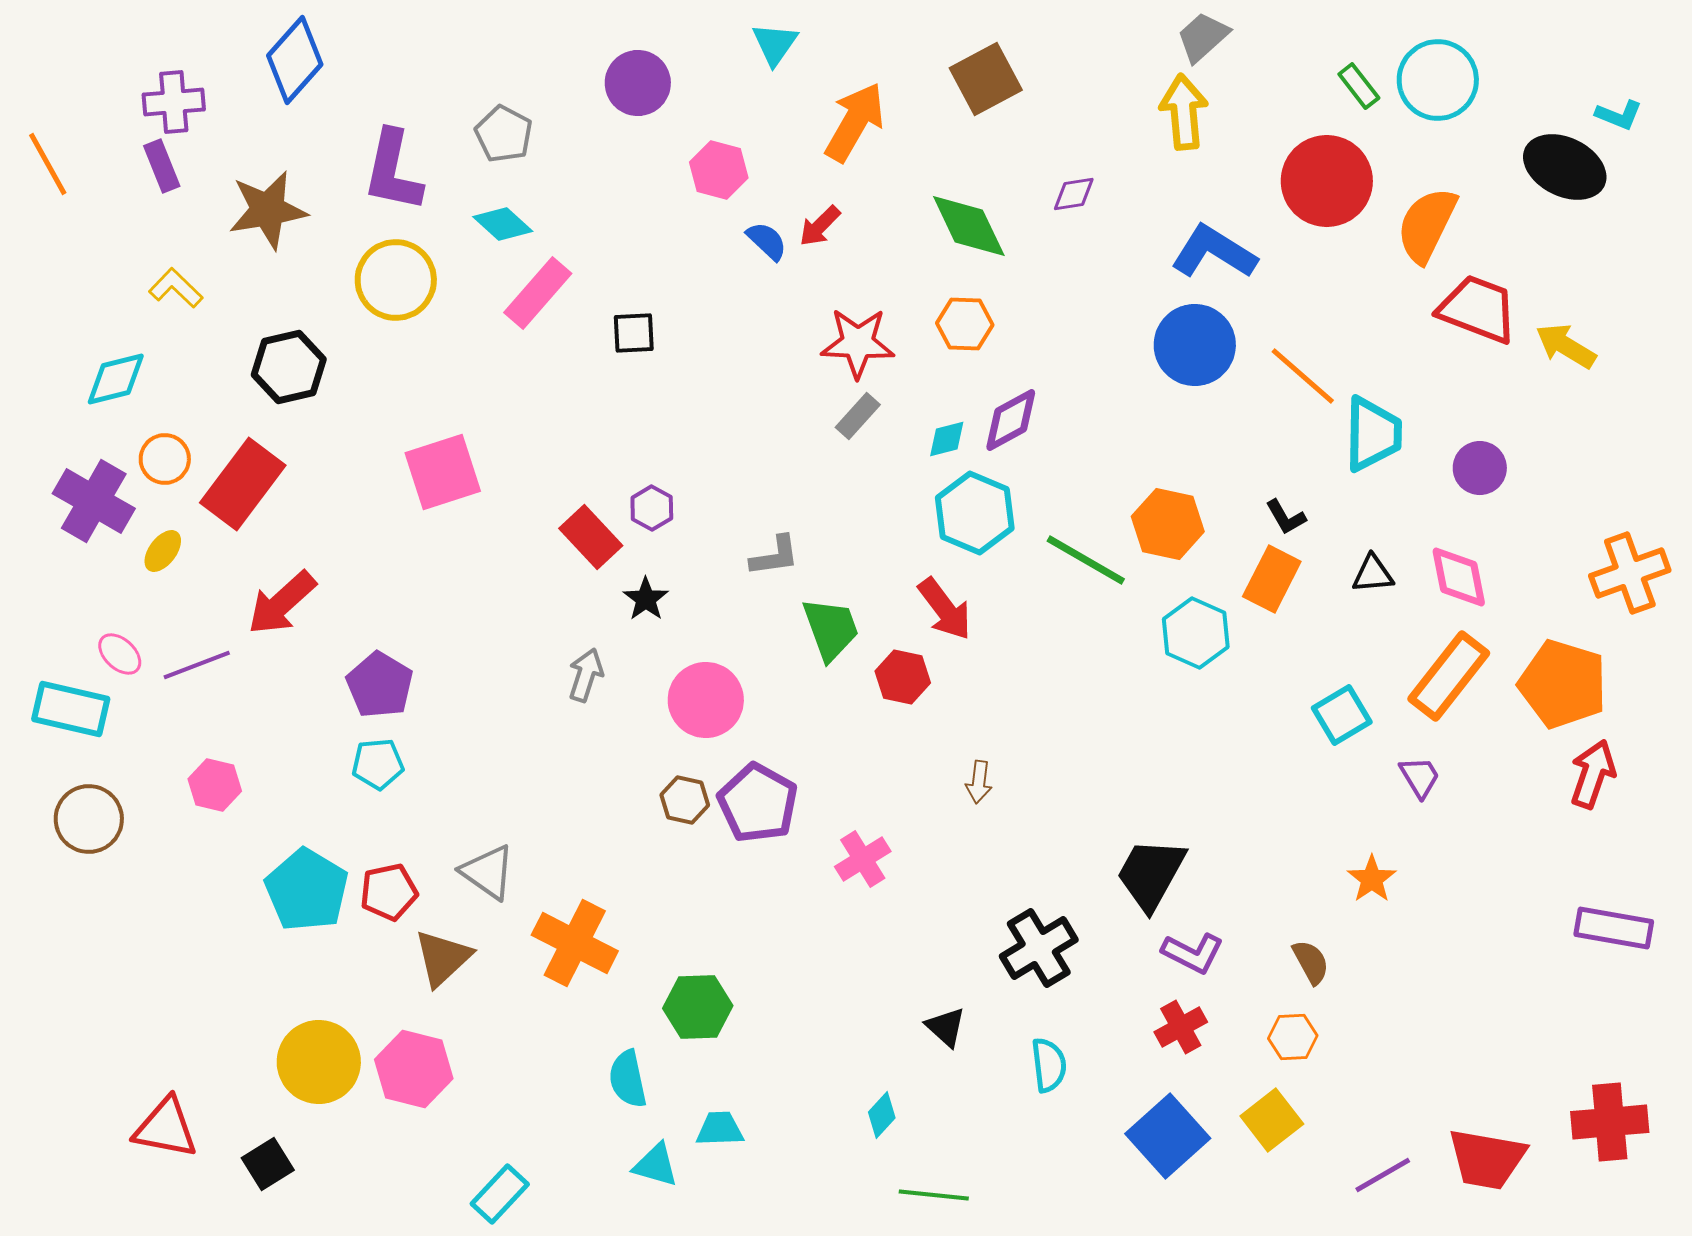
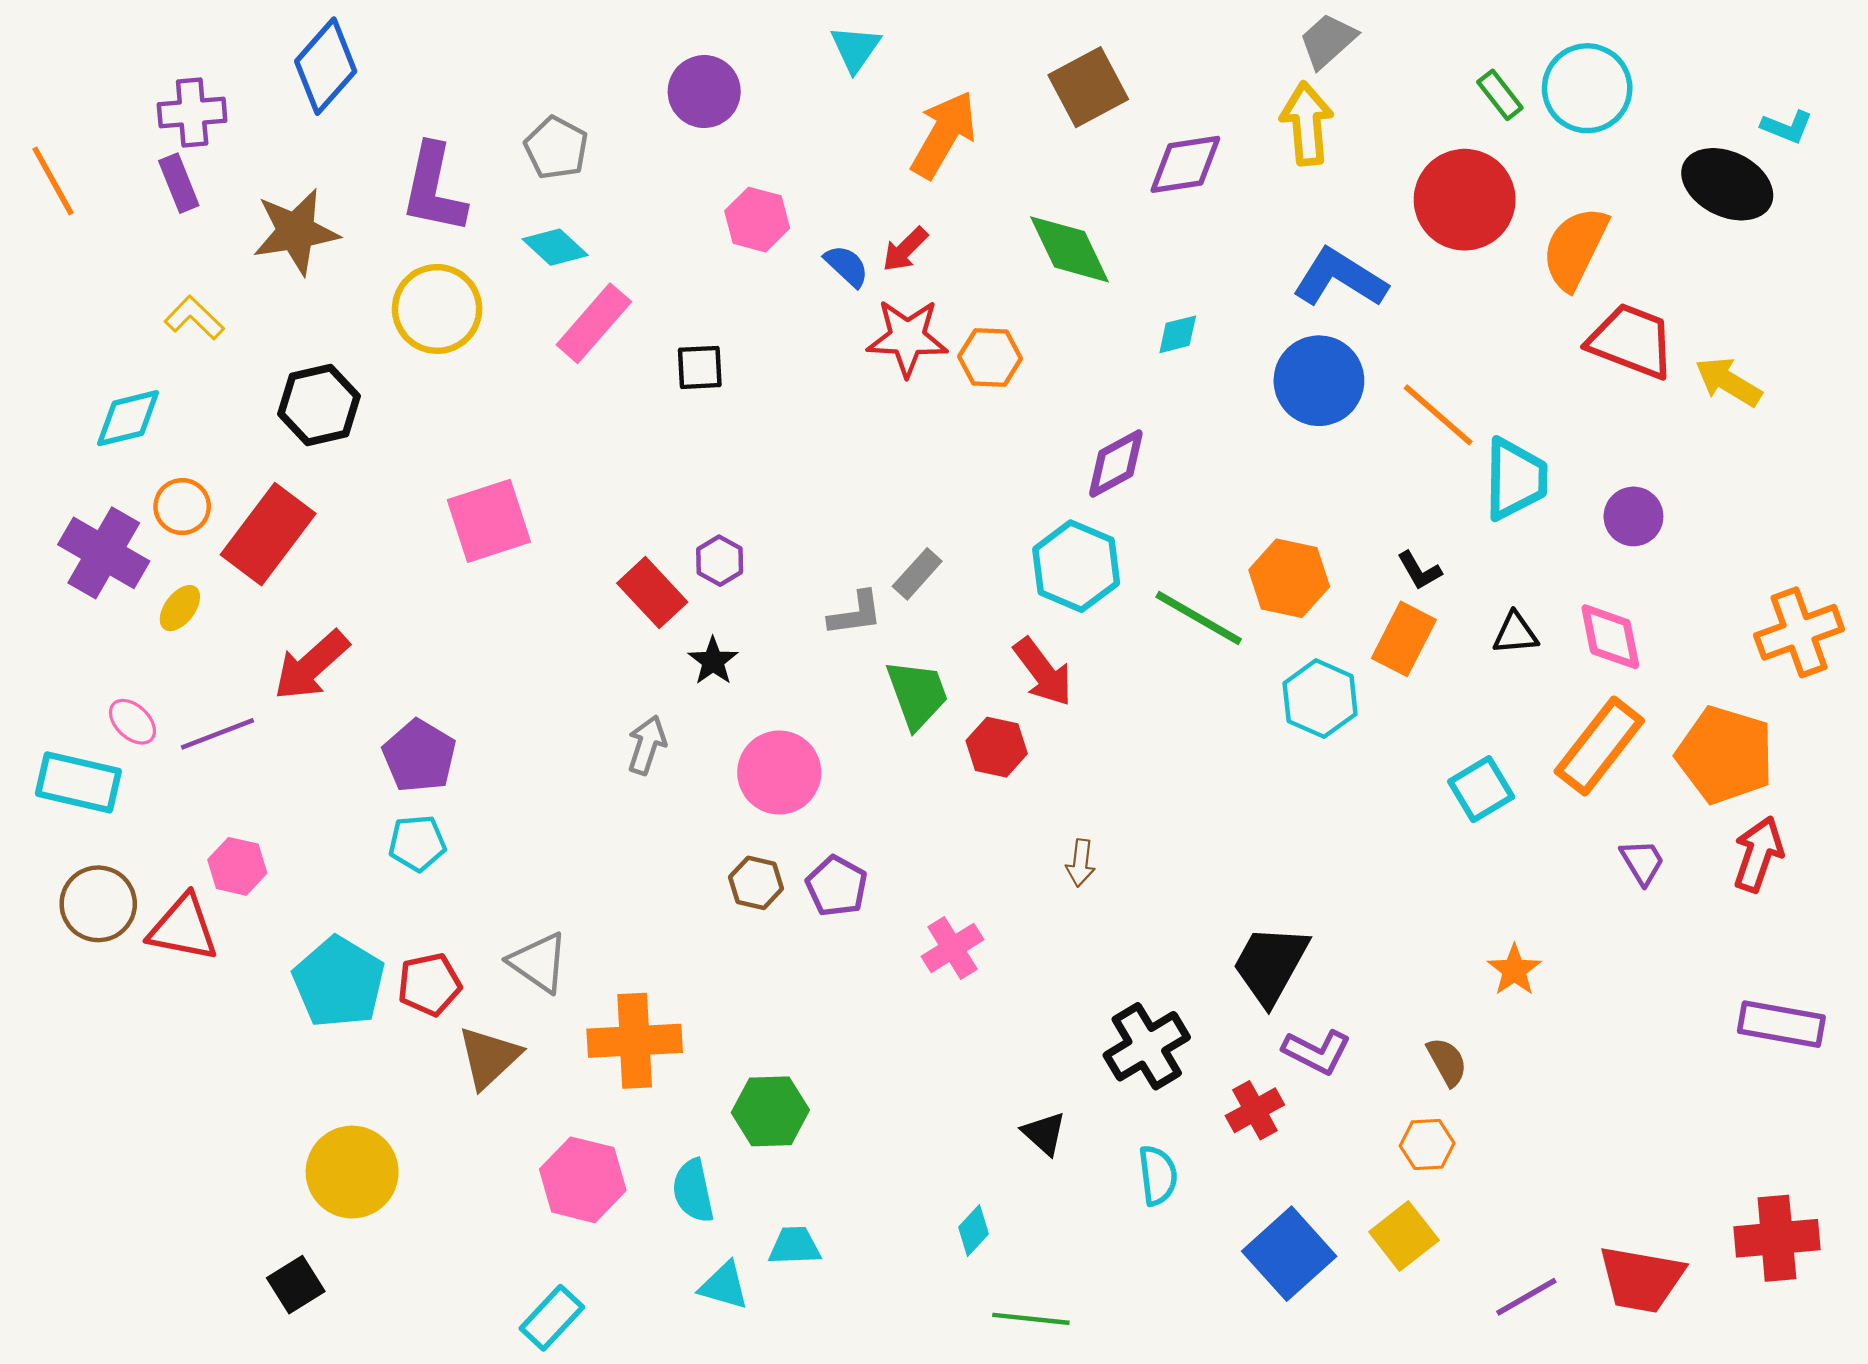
pink hexagon: (719, 170) -> (757, 220), moved
purple diamond: (1074, 194) -> (1185, 164), moved, size x1.6
orange hexagon: (965, 324) -> (990, 358), moved
red star: (858, 343) -> (907, 338), moved
gray rectangle: (858, 416) -> (917, 574), moved
cyan diamond: (947, 439) -> (1178, 334), moved
purple trapezoid: (1420, 777) -> (1642, 862), moved
purple pentagon: (758, 803) -> (837, 886), size x0.7
orange cross: (575, 943) -> (635, 1041), turned -30
red cross: (1181, 1027) -> (1255, 1110), moved
pink hexagon: (414, 1069) -> (583, 1180), moved
red triangle: (166, 1128) -> (183, 928), moved

